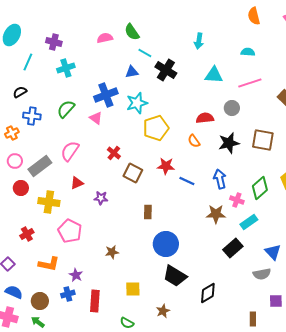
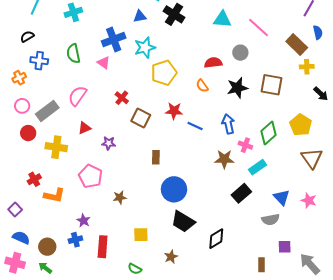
pink line: (250, 83) -> (258, 27), turned 60
green semicircle: (66, 109) -> (73, 54), turned -54
pink pentagon: (70, 231) -> (91, 176), moved
orange L-shape: (49, 264) -> (54, 195), moved

